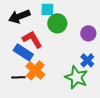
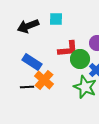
green circle: (57, 23) -> (80, 59), moved
red L-shape: (32, 39) -> (68, 49), moved, turned 115

